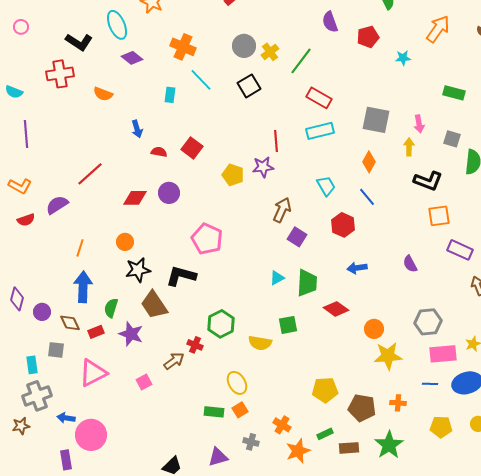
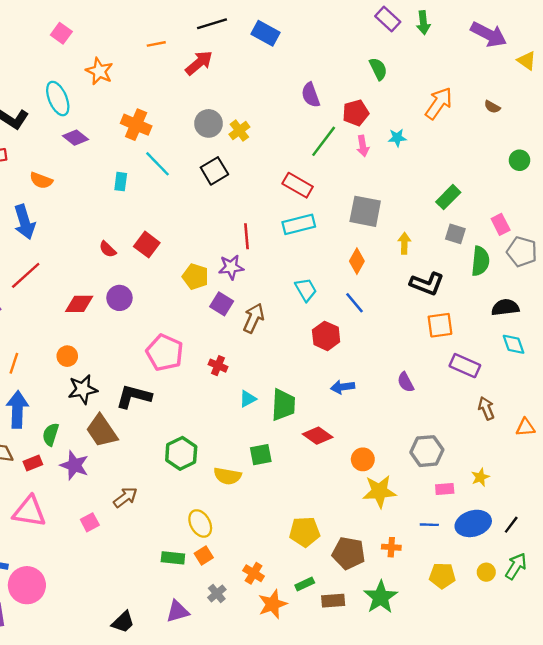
green line: (301, 61) -> (324, 141), moved
green rectangle: (454, 93) -> (448, 197), moved, turned -60
pink arrow: (419, 124) -> (363, 146), moved
blue arrow: (137, 129) -> (25, 222), moved, size x1.6
red semicircle: (159, 152) -> (108, 249), turned -147
purple square: (297, 237) -> (222, 304), moved
red cross: (195, 345) -> (218, 366), moved
pink rectangle: (443, 354) -> (445, 489), size x0.6
pink triangle: (93, 373) -> (29, 512), turned 36
gray cross: (251, 442) -> (217, 594), turned 35

